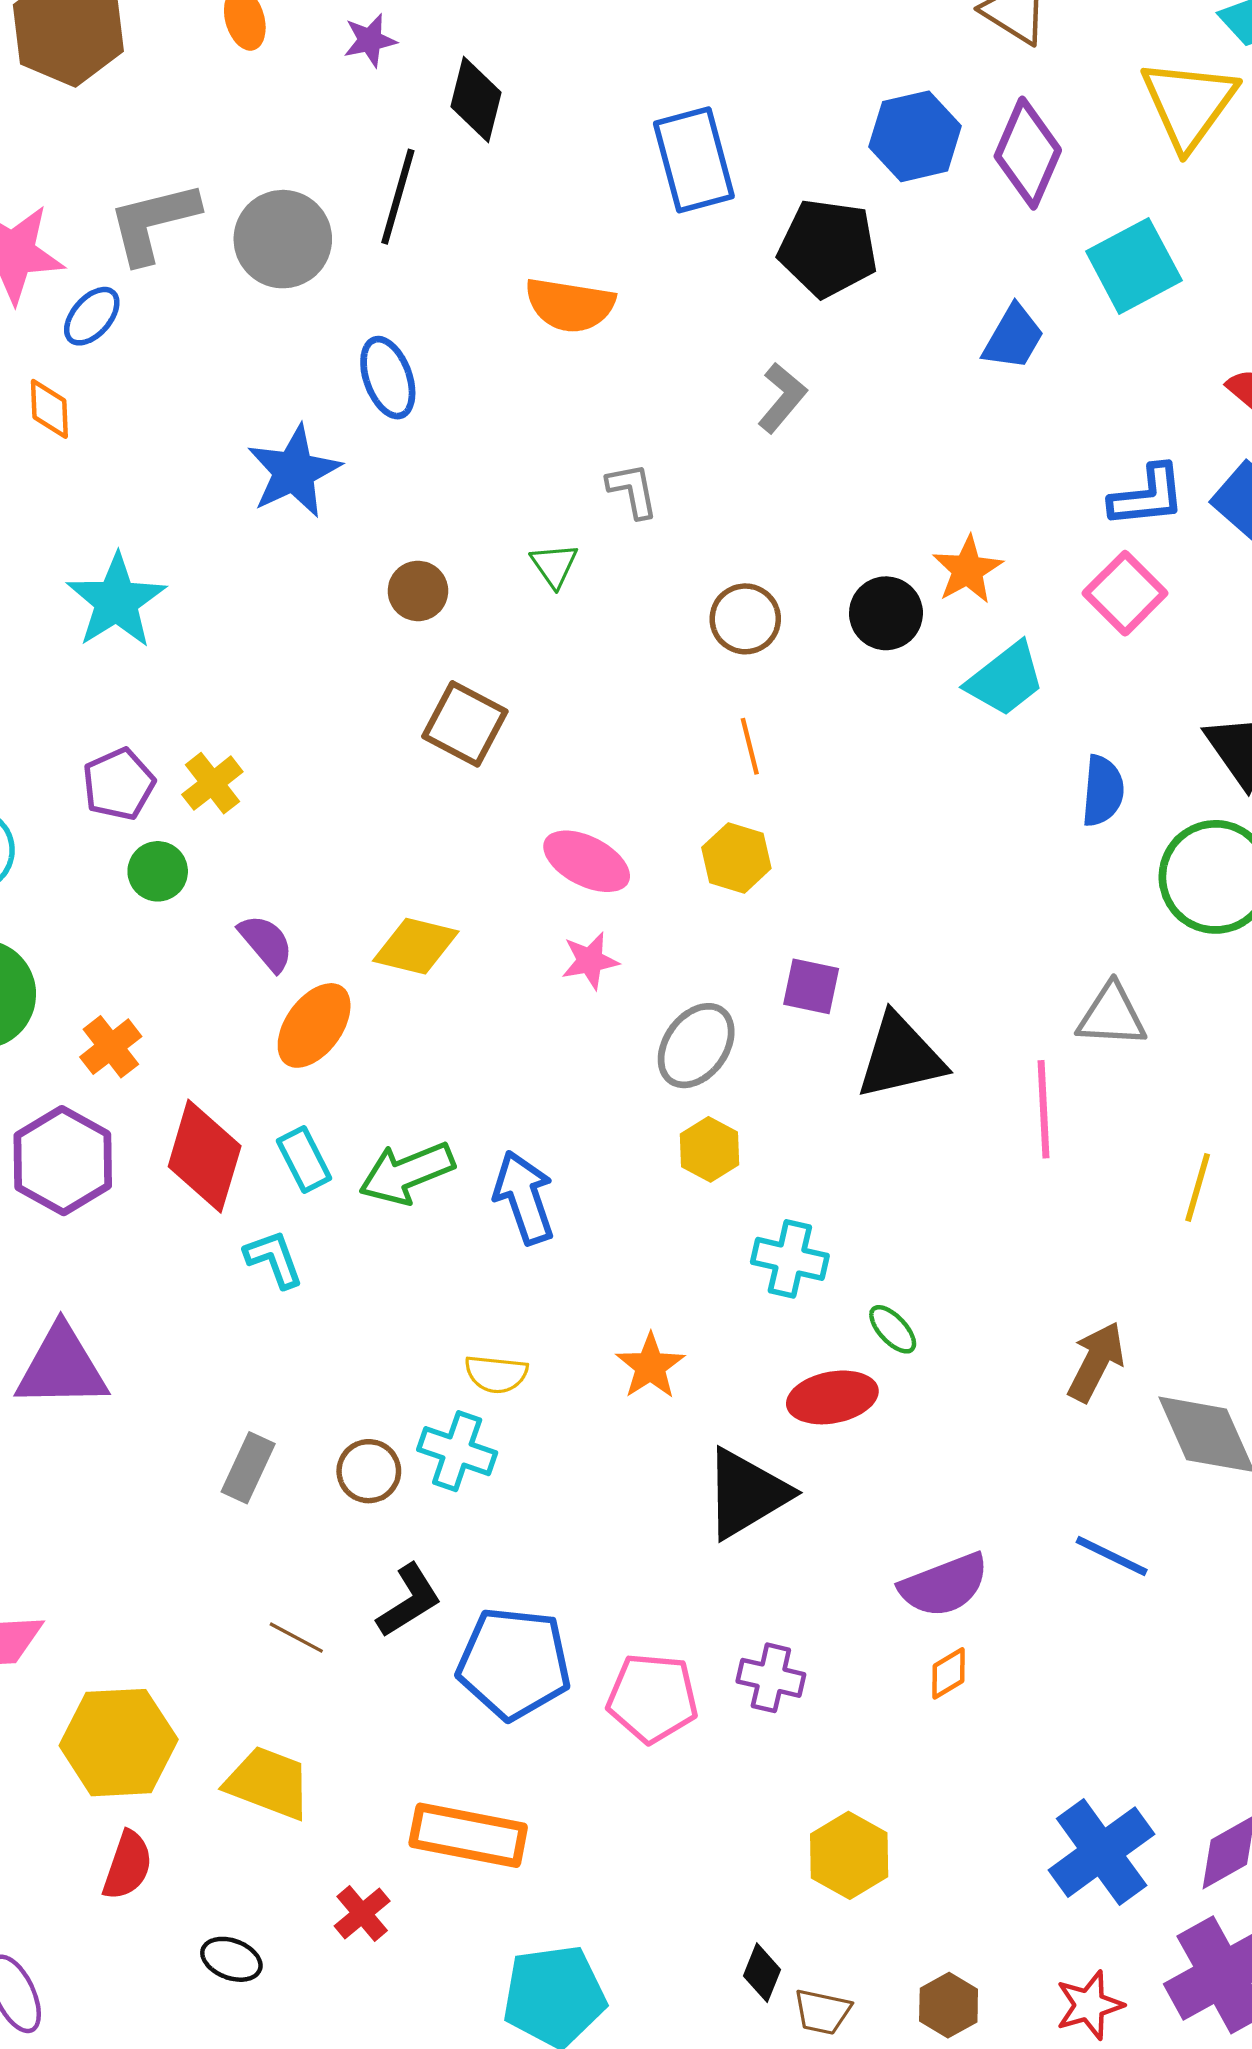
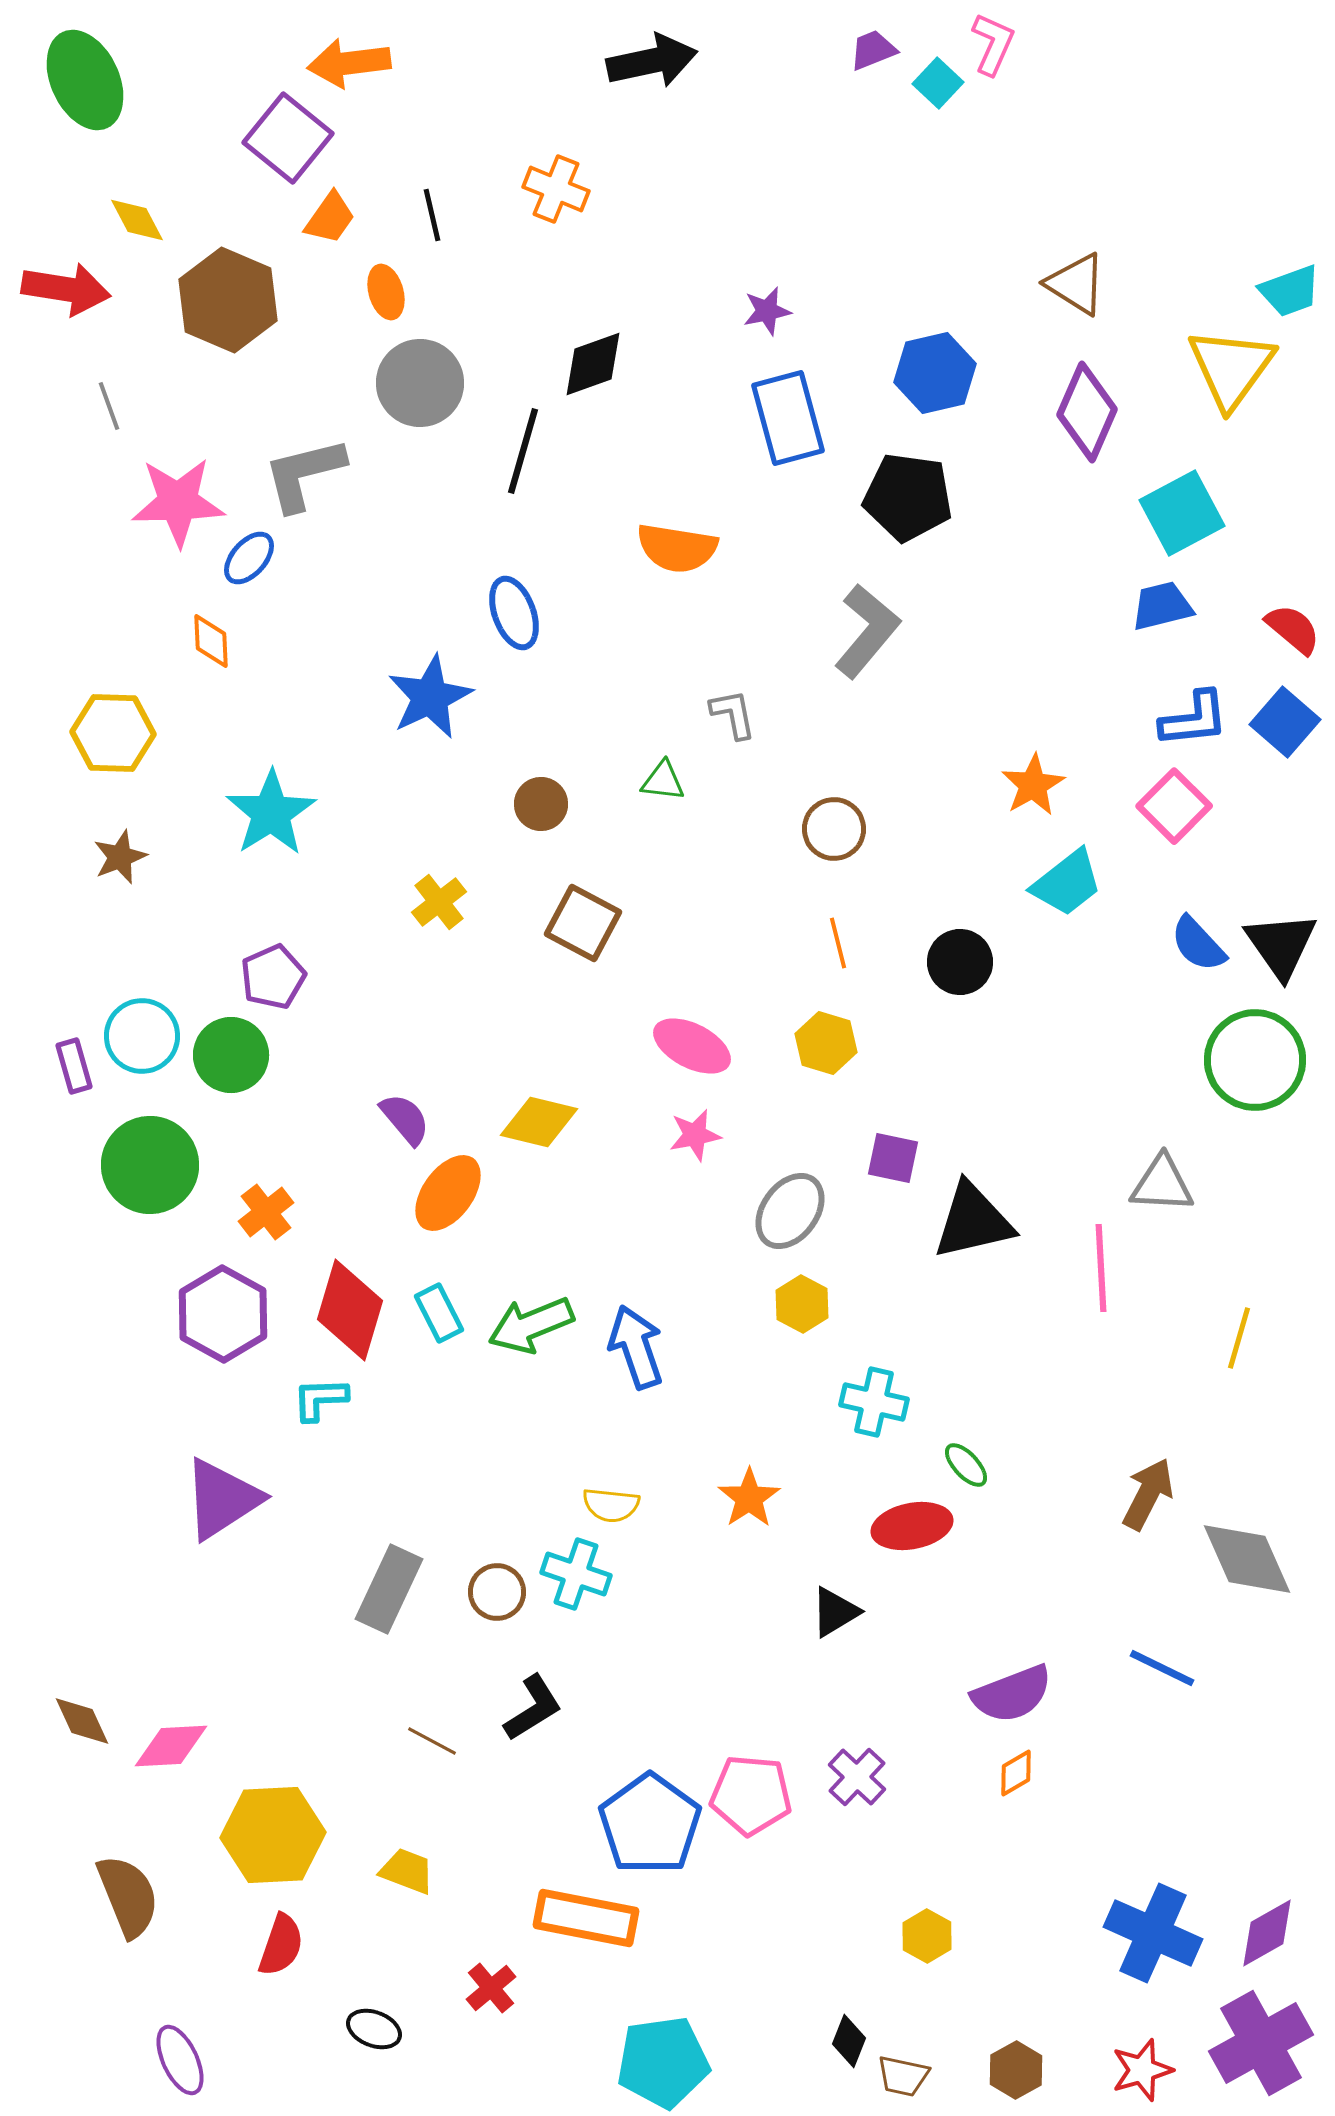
purple star: (370, 40) -> (767, 311), moved
black diamond: (476, 99) -> (593, 364), turned 56
blue hexagon: (915, 136) -> (935, 373), moved
gray circle: (283, 239) -> (420, 383), moved
blue trapezoid: (1013, 337) -> (1162, 606), moved, turned -134
gray L-shape: (782, 398) -> (867, 631), size x1.5
green triangle: (554, 565) -> (663, 781), turned -48
black circle: (886, 613) -> (960, 962), moved
yellow cross: (212, 783) -> (439, 902), moved
blue semicircle: (1103, 791) -> (1198, 944), moved, turned 132
green circle: (158, 871) -> (231, 1055), moved, size x1.4
cyan L-shape: (274, 1259) -> (320, 1399), moved, turned -72
purple triangle: (62, 1367) -> (222, 1499), turned -32
gray rectangle: (248, 1468) -> (389, 1589), size x1.4
black triangle: (746, 1493) -> (835, 1612), size x0.6
blue pentagon: (514, 1663) -> (650, 1824), moved, turned 30
purple cross: (771, 1678) -> (857, 1777), turned 30
yellow trapezoid: (268, 1783) -> (407, 1871), size x0.7
blue cross: (1102, 1852) -> (1153, 1933), turned -30
yellow hexagon: (849, 1855) -> (927, 1936), size x0.7

